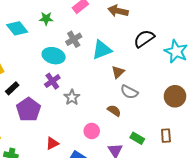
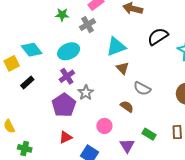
cyan diamond: (17, 28) -> (32, 50), moved
gray cross: (74, 39) -> (87, 25), moved
cyan ellipse: (54, 56) -> (69, 51), turned -40
brown triangle: (118, 72) -> (123, 68), moved, turned -32
purple pentagon: (28, 110) -> (64, 105), moved

